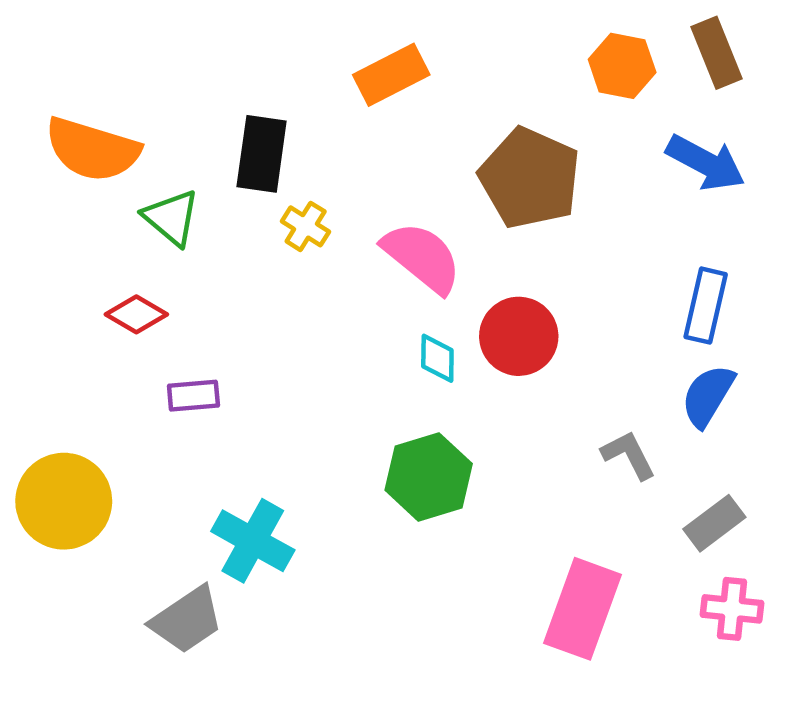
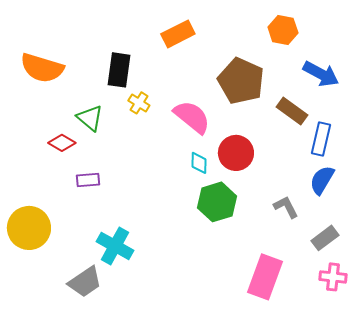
brown rectangle: (717, 53) -> (292, 111), moved, turned -32
green triangle: (171, 218) -> (90, 118), moved
green hexagon: (429, 477) -> (217, 202), moved

